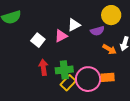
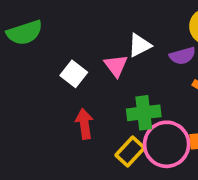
pink triangle: (61, 36) -> (116, 66), turned -40
green cross: (64, 70) -> (144, 113), moved

